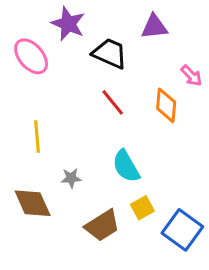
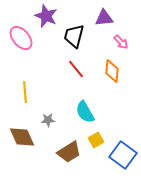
black trapezoid: (110, 53) -> (74, 36), turned -100
pink arrow: (191, 76) -> (121, 42), moved

